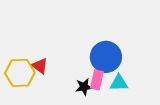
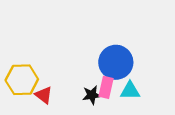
red triangle: (40, 66) -> (44, 95), moved

